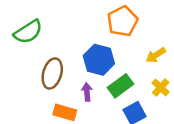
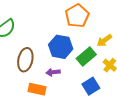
green rectangle: (121, 86) -> (86, 56), moved
purple arrow: (87, 92) -> (53, 72), turned -88

